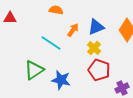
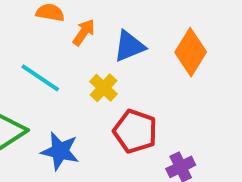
orange arrow: (73, 30) -> (84, 32), moved
yellow cross: (94, 48) -> (104, 88), moved

